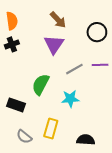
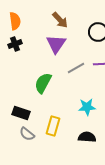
cyan star: (70, 99) -> (87, 107), moved
black rectangle: (16, 105) -> (21, 113), moved

